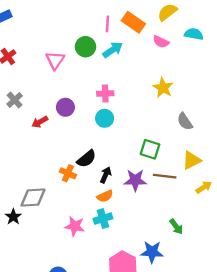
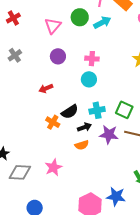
purple circle: (65, 107) -> (58, 56), moved
red arrow: (40, 122) -> (46, 88), moved
black arrow: (106, 175) -> (84, 127), turned 40
gray diamond: (33, 198) -> (20, 172), moved
cyan cross: (103, 219) -> (97, 110), moved
pink star: (75, 226) -> (53, 167), turned 30

